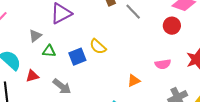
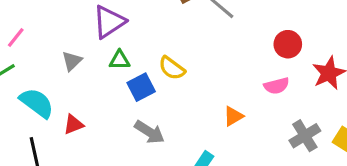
red circle: (172, 26) -> (288, 44), moved
green triangle: (49, 51) -> (120, 60), moved
gray arrow: (62, 86) -> (150, 132), moved

